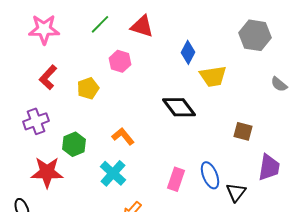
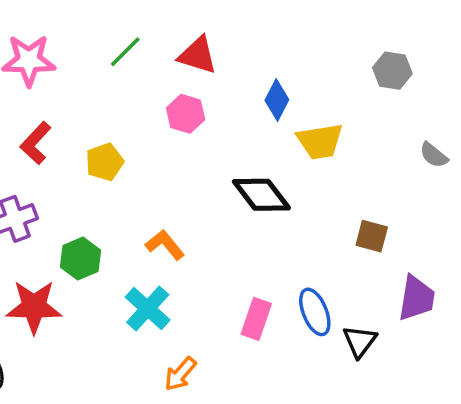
gray hexagon: (255, 35) -> (392, 71), size x0.7
pink hexagon: (120, 61) -> (186, 114), moved

